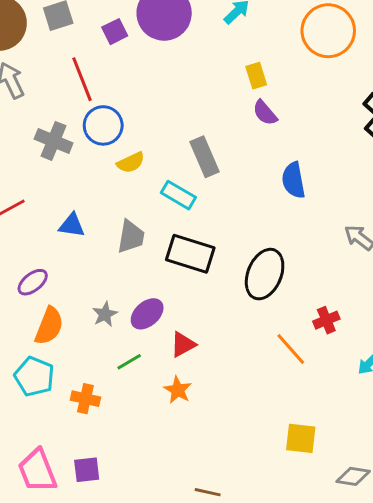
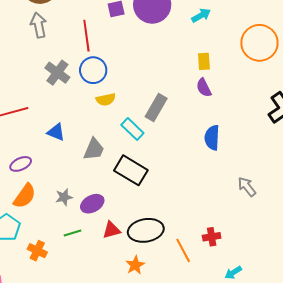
gray rectangle: (204, 157) -> (156, 107), turned 40
black ellipse: (265, 274) -> (146, 230), moved, turned 44
orange star: (178, 390) -> (135, 265), moved

